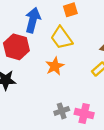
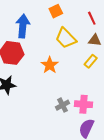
yellow trapezoid: (62, 38) -> (66, 38), moved

